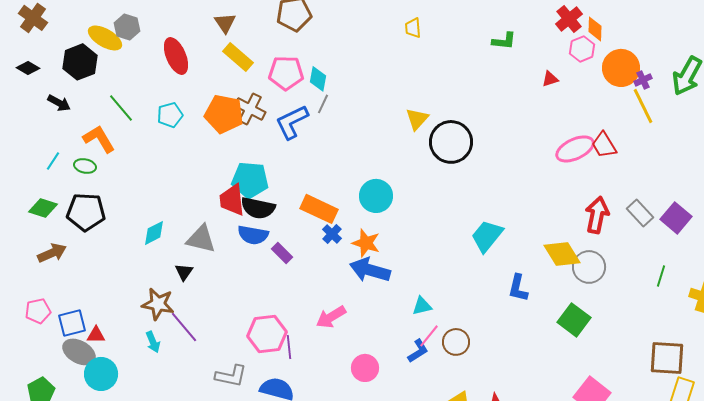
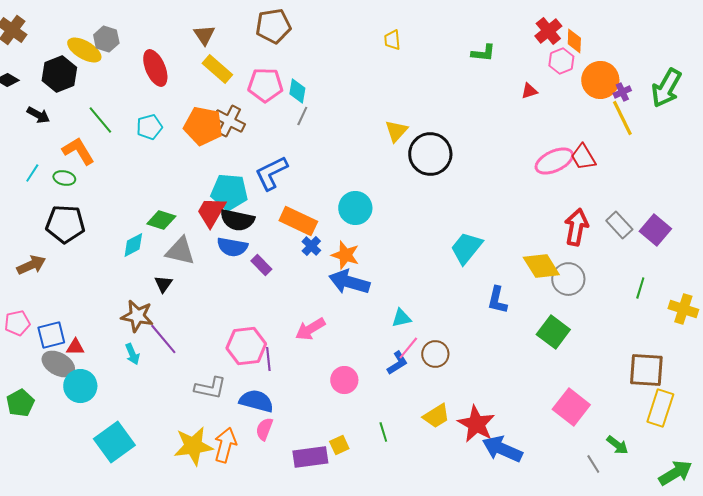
blue L-shape: (292, 122) -> (271, 173), moved
red trapezoid: (232, 200) -> (211, 212), turned 36
green diamond: (43, 208) -> (161, 220), moved

